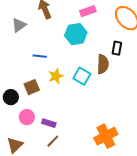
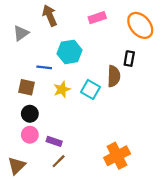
cyan hexagon: (76, 34) -> (70, 52), moved
brown square: (32, 87) -> (27, 87), moved, turned 35
black circle: (11, 97) -> (30, 114), moved

